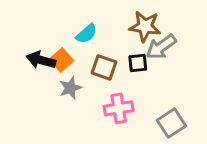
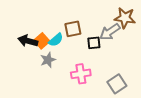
brown star: (145, 26) -> (125, 18), moved
cyan semicircle: (86, 34) -> (56, 40), moved
brown square: (104, 67) -> (73, 29), moved, turned -30

